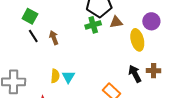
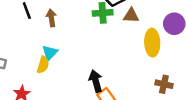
black arrow: (135, 74) -> (96, 81), moved
cyan triangle: (68, 77) -> (50, 53), moved

